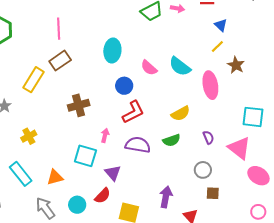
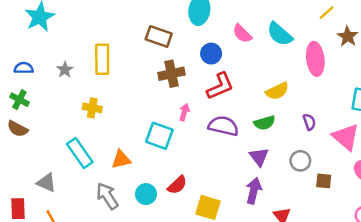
brown rectangle: (60, 61) -> (159, 36), moved, turned 50
yellow rectangle: (33, 80) -> (102, 59), moved, turned -35
brown cross: (79, 105) -> (172, 74), moved
yellow cross: (29, 136) -> (92, 108), turned 35
purple triangle: (113, 173) -> (259, 157), moved
brown square: (213, 193) -> (324, 181), moved

